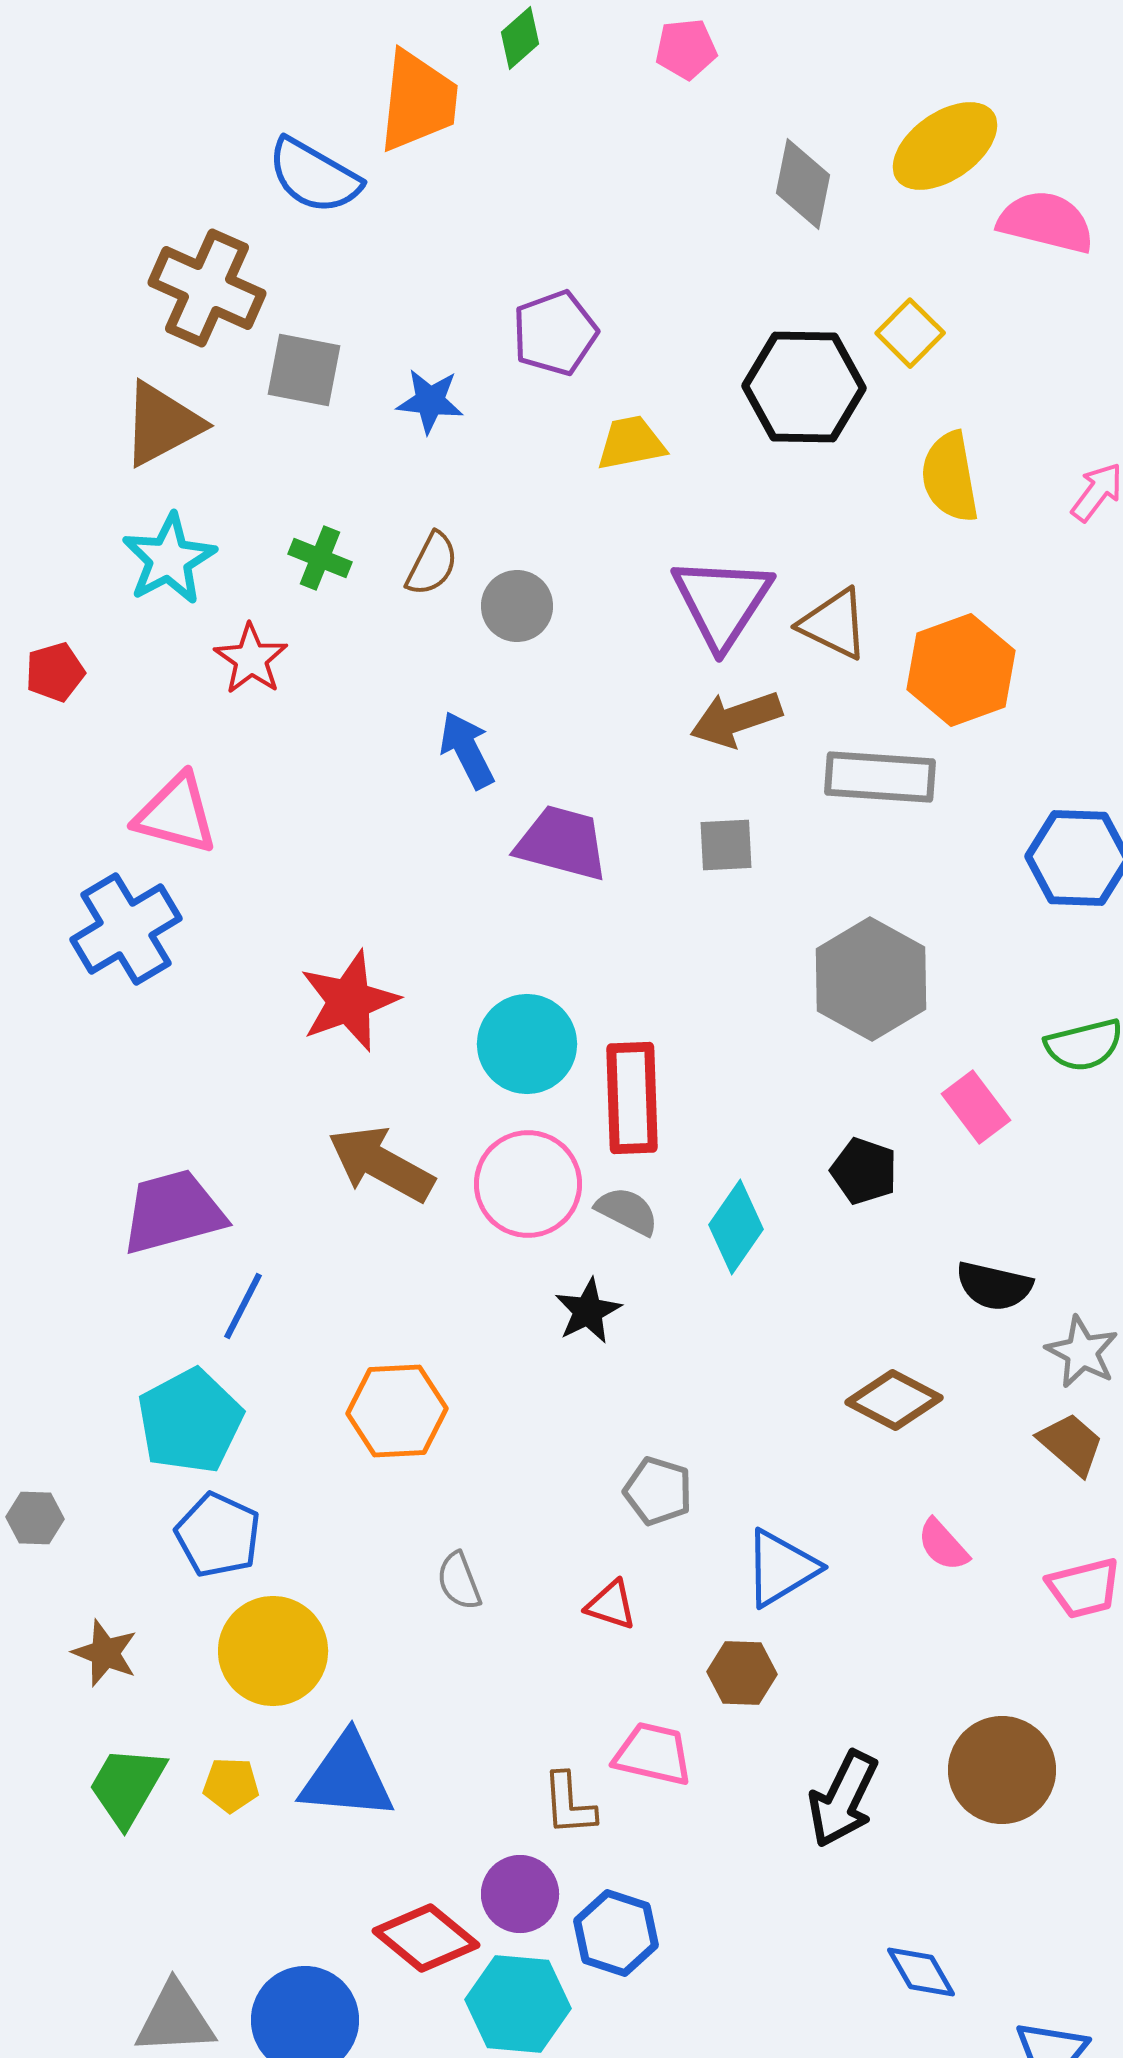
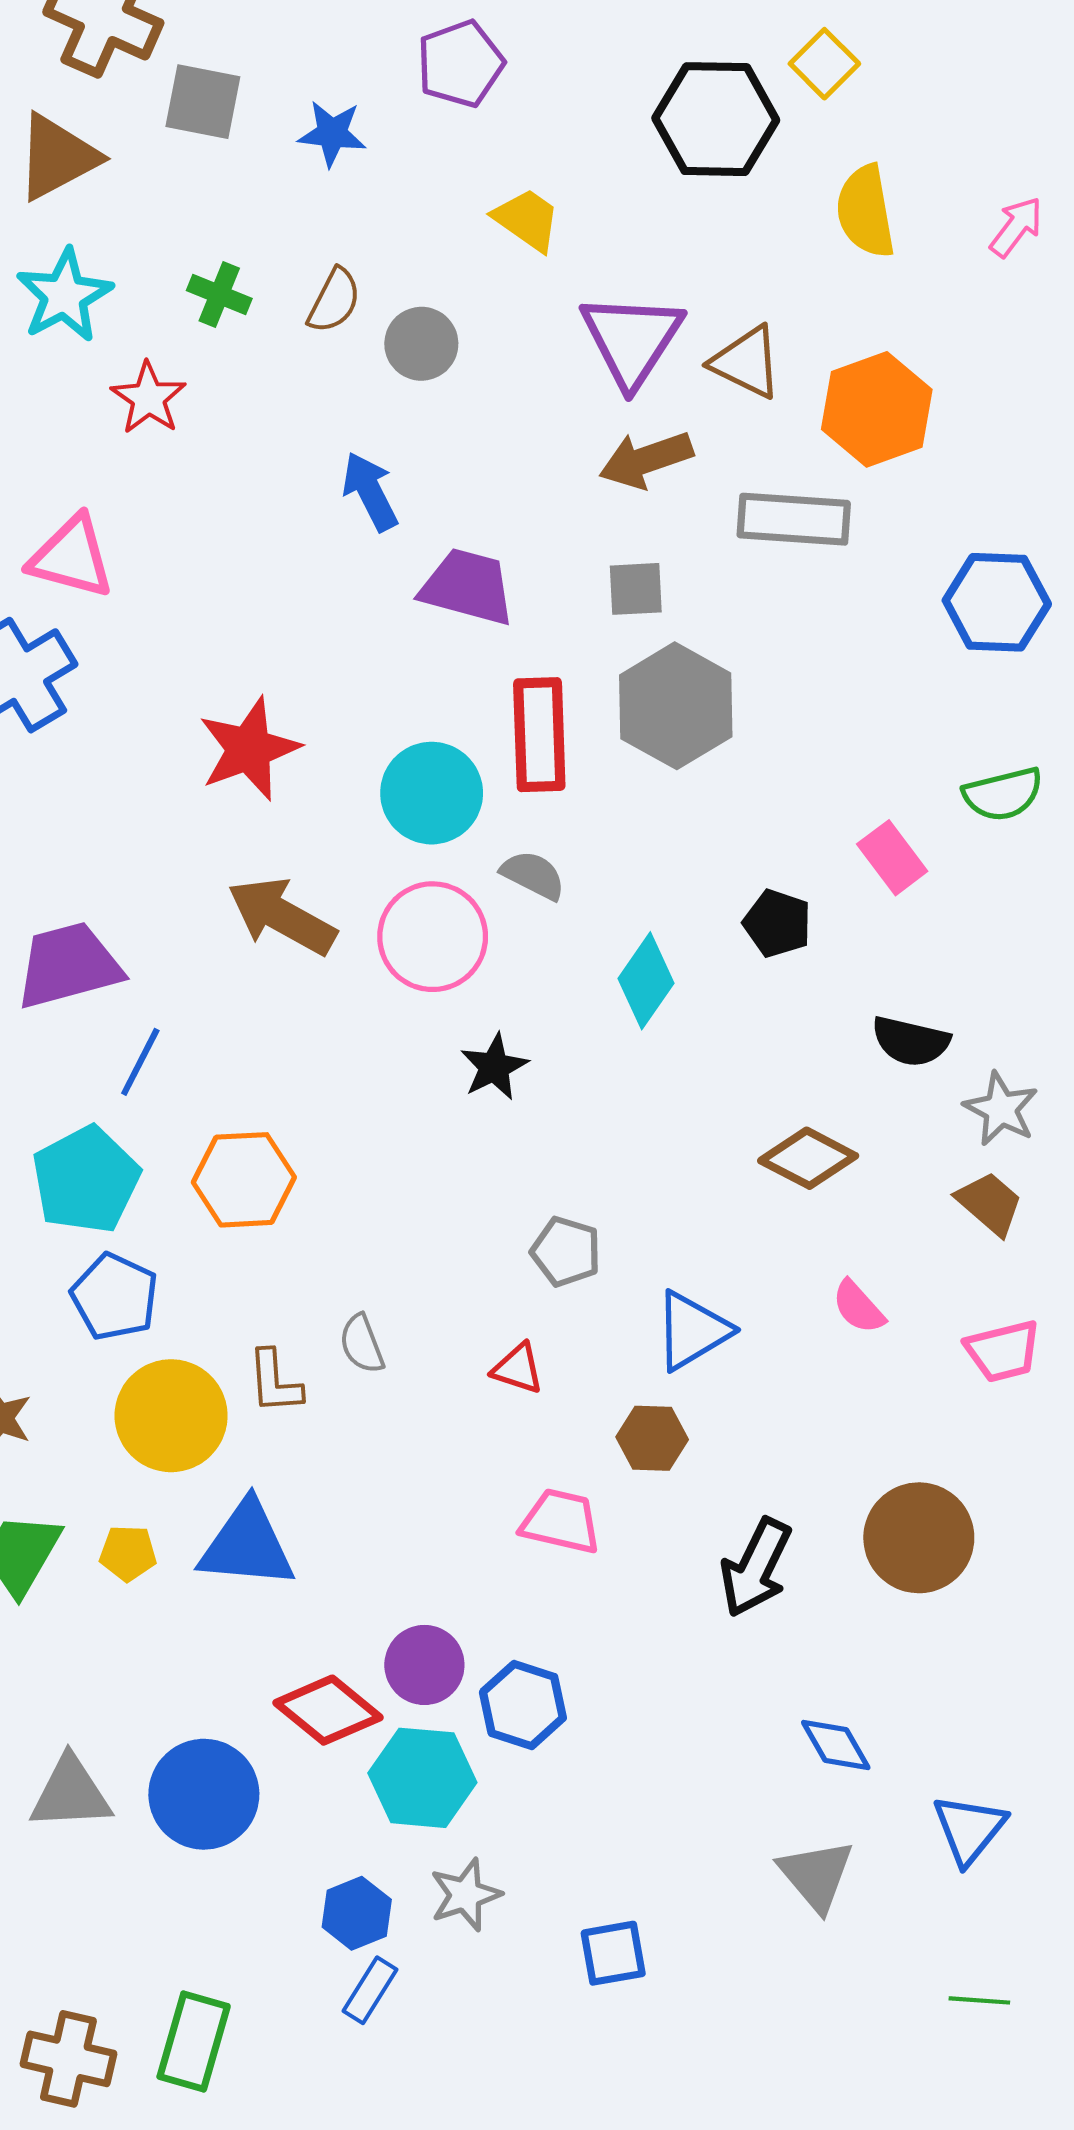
yellow trapezoid: (631, 443) -> (527, 220), moved, turned 46
gray hexagon: (871, 979) -> (676, 706), moved
red rectangle: (632, 1098) -> (539, 735), moved
gray semicircle: (627, 1211) -> (533, 875), moved
orange hexagon: (397, 1411) -> (244, 1180), moved
brown L-shape: (569, 1804) -> (275, 1382), moved

